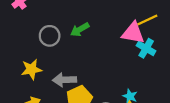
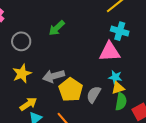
pink triangle: (133, 33) -> (110, 52), moved
gray circle: (50, 36) -> (21, 41), moved

